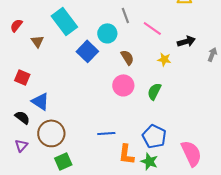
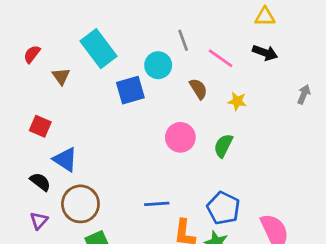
black arrow: (186, 41) -> (265, 53), moved, turned 36
blue square: (87, 51) -> (130, 90), turned 30
brown semicircle: (127, 57) -> (198, 89), moved

